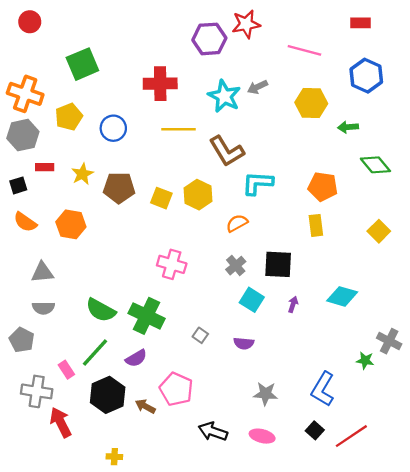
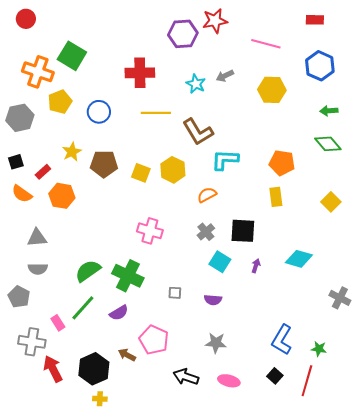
green square: (82, 64) -> (72, 56), turned -36
orange cross: (25, 94) -> (38, 72), moved
cyan star: (224, 96) -> (196, 84), size x0.7
green arrow: (348, 127) -> (329, 111), moved
red rectangle: (45, 167) -> (43, 172), moved, turned -42
green semicircle: (101, 310) -> (88, 271), turned 116
gray square: (200, 335) -> (175, 293), turned -32
green star: (365, 361) -> (319, 349), moved
gray star: (266, 394) -> (216, 343), moved
black hexagon: (108, 395) -> (94, 369), moved
red line: (351, 436) -> (307, 381), turned -40

